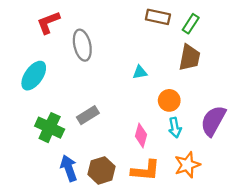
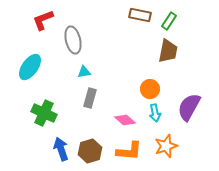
cyan triangle: (140, 72) -> (84, 72), moved
gray rectangle: (88, 115) -> (90, 98), moved, turned -42
pink diamond: (141, 135) -> (125, 120), turned -65

